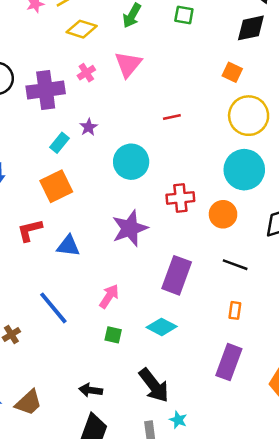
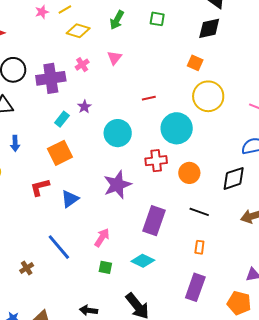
pink triangle: (128, 64) -> (114, 58), size x0.7
cyan circle: (244, 170) -> (177, 128), moved
blue triangle: (68, 246) -> (70, 199), turned -42

